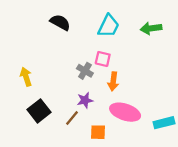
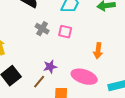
gray cross: (85, 71) -> (42, 29), moved
orange arrow: (113, 81) -> (98, 51), moved

